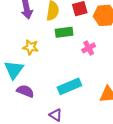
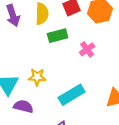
yellow star: (31, 47) -> (37, 77), moved

